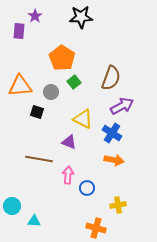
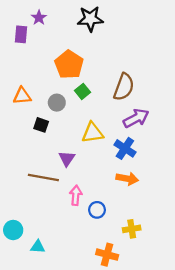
orange triangle: (20, 86) -> (22, 96), size x0.7
yellow triangle: (83, 119) -> (93, 133), turned -35
purple triangle: (69, 142) -> (67, 158), moved, turned 42

